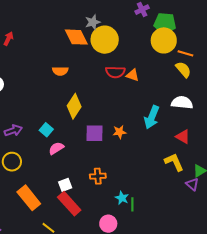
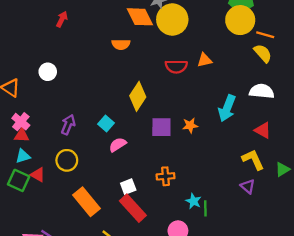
orange semicircle: (60, 71) -> (121, 44), moved
red semicircle: (115, 72) -> (176, 66), moved
orange triangle: (133, 75) -> (205, 60), turned -32
purple arrow: (13, 130) -> (68, 125), turned -48
purple triangle: (192, 184) -> (248, 186), moved

